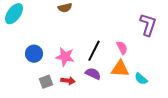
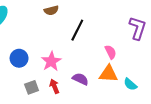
black line: (94, 51) -> (77, 30), moved
pink star: (65, 57) -> (51, 61), turned 30
red arrow: (68, 81) -> (54, 86), turned -120

